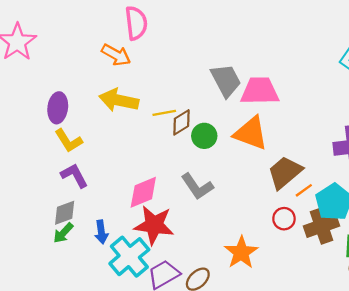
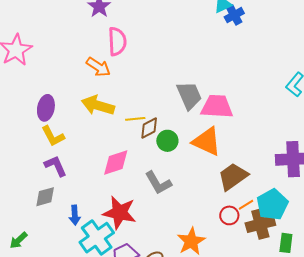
orange line: (304, 190) -> (246, 205), moved
pink diamond: (143, 192) -> (116, 163), moved
green arrow: (63, 233) -> (19, 240), moved

